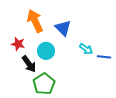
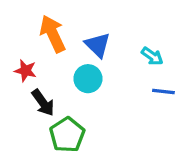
cyan arrow: (86, 49) -> (152, 56), moved
cyan circle: (46, 51) -> (88, 79), moved

